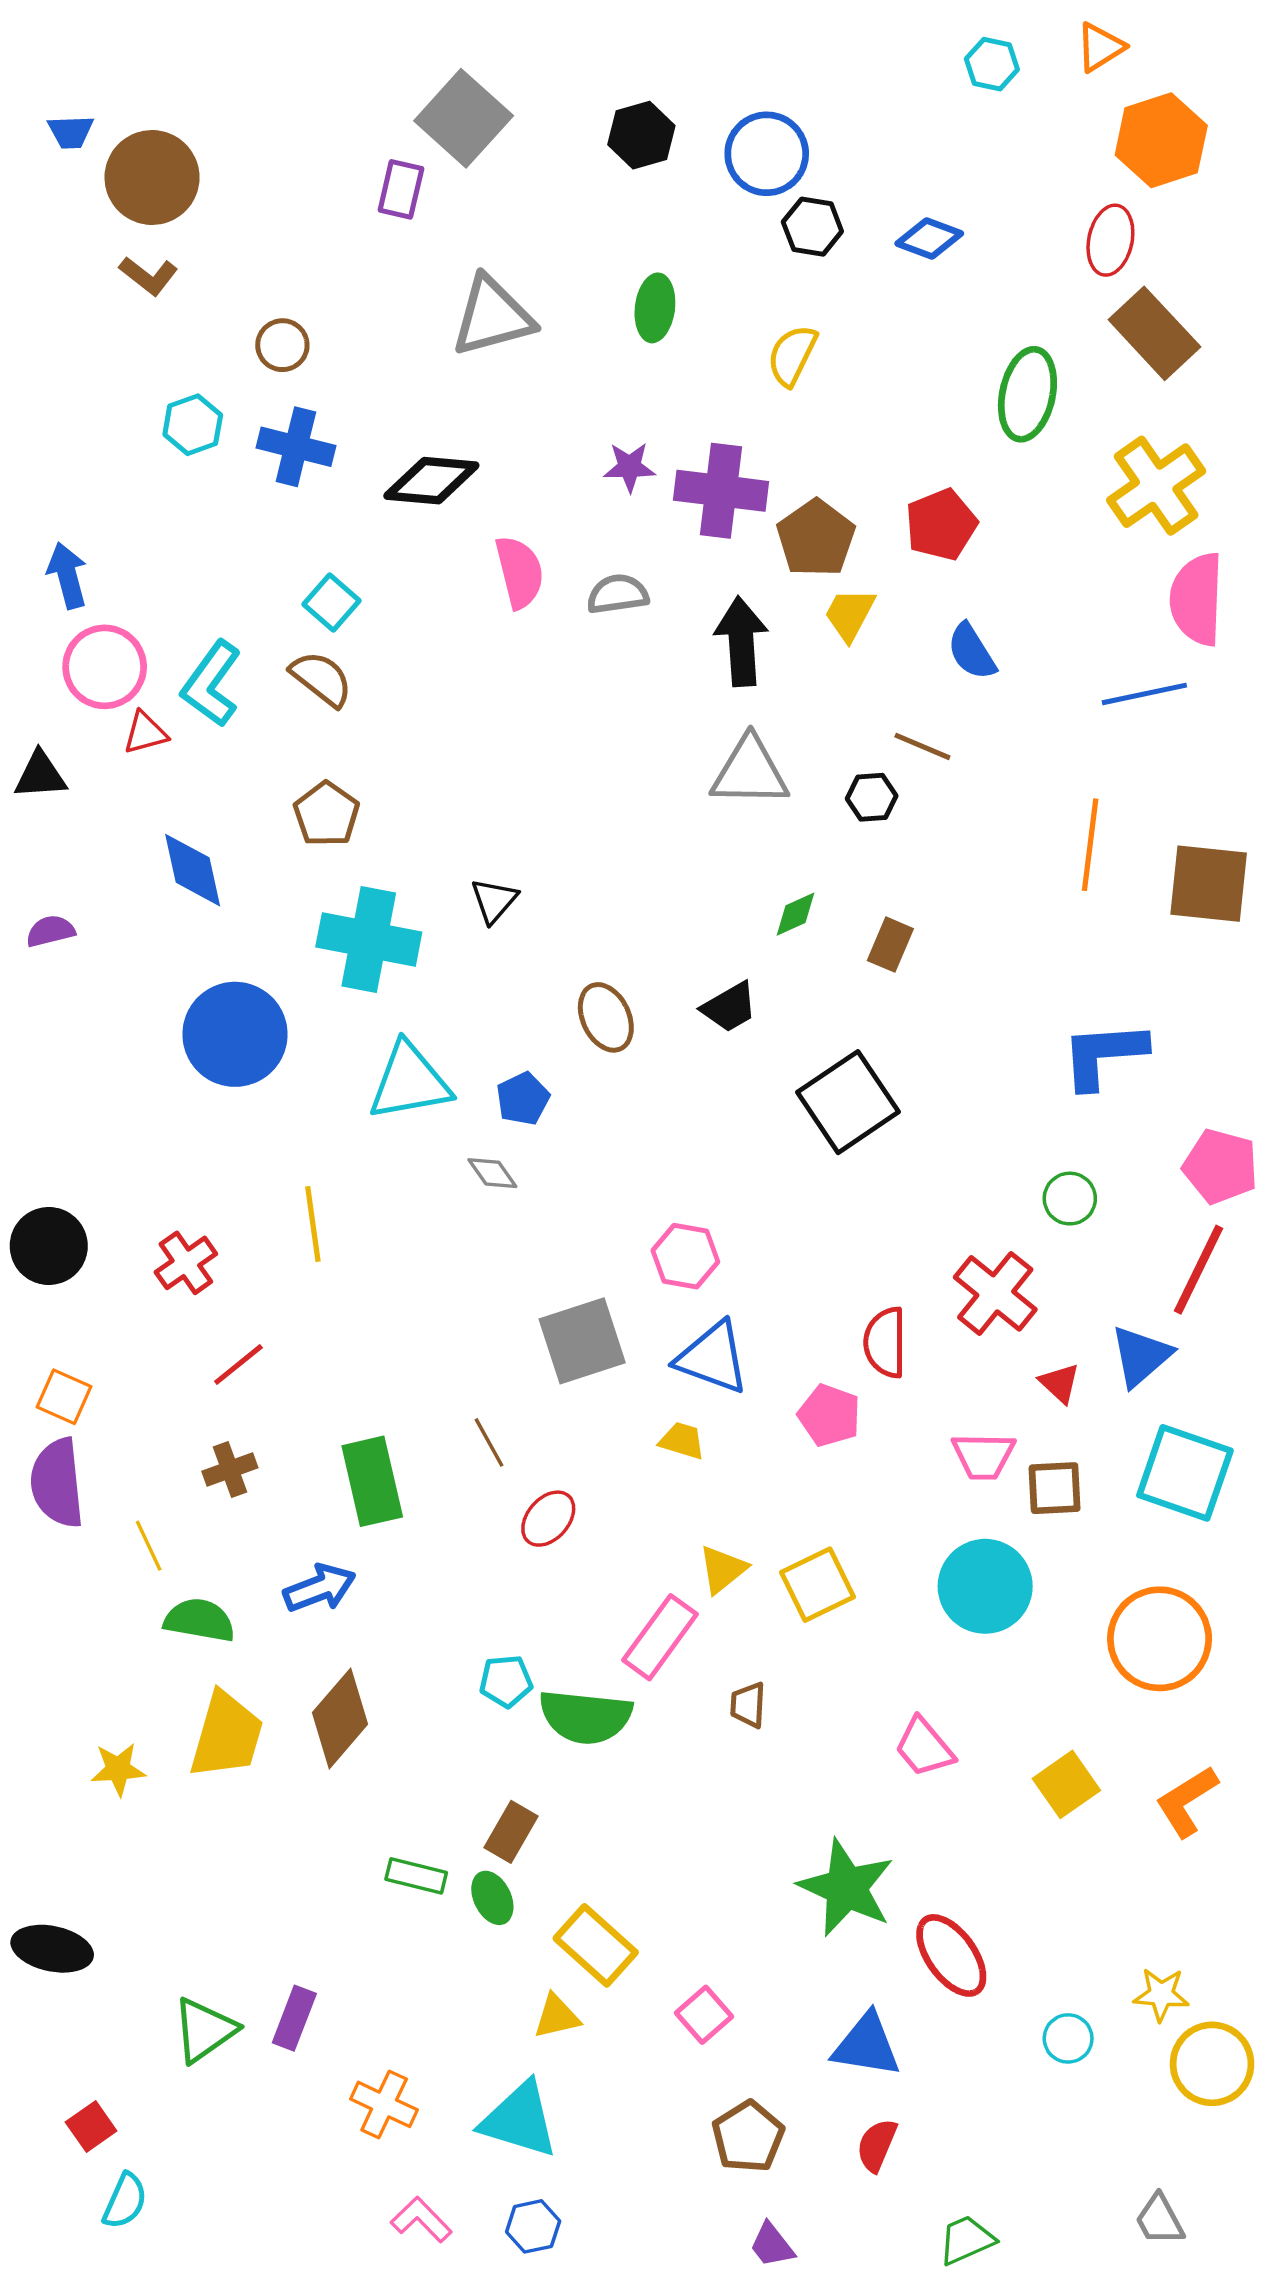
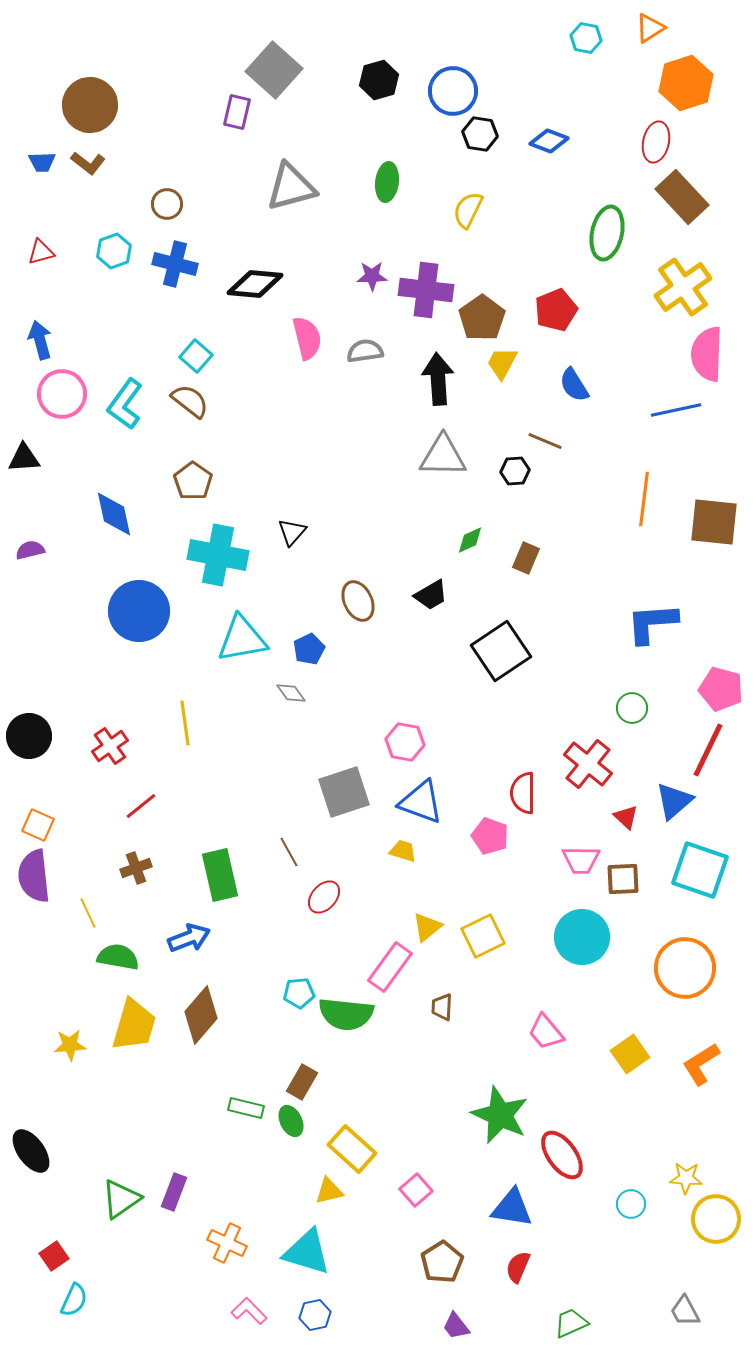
blue trapezoid: (71, 132) -> (42, 162), moved
red triangle: (145, 733) -> (41, 252), moved
black ellipse: (52, 1949) -> (31, 1151), turned 42

